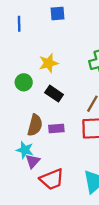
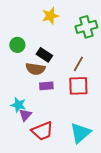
yellow star: (48, 63) -> (50, 16), moved
brown semicircle: (35, 125) -> (35, 69), moved, turned 84

